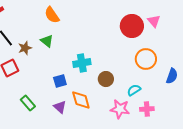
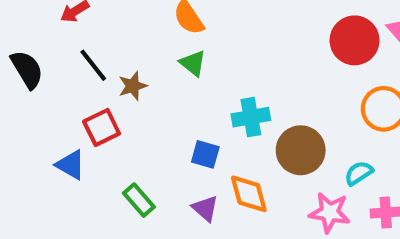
green triangle: (47, 41) -> (193, 63), moved
brown circle: (106, 79) -> (301, 150), size x1.5
blue square: (60, 81) -> (205, 154), turned 32

